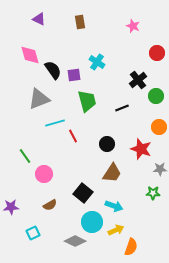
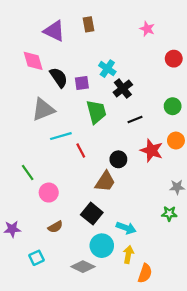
purple triangle: (39, 19) -> (54, 31), moved, size x1.5
black cross: (138, 80) -> (123, 89), moved
red star: (141, 149) -> (152, 150), moved
brown trapezoid: (112, 173) -> (105, 181), moved
yellow arrow: (116, 230) -> (128, 254), turned -56

